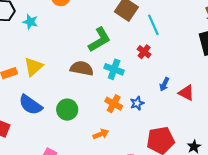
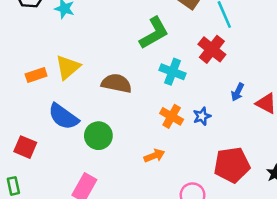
red cross: (144, 52) -> (212, 49), size x1.5
brown semicircle: (82, 68) -> (116, 83), moved
green circle: (67, 110) -> (98, 136), moved

